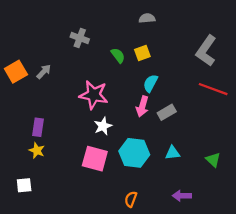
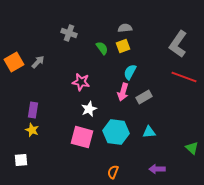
gray semicircle: (147, 18) -> (125, 28), moved
pink star: (94, 95) -> (81, 82), size x0.7
green triangle: (213, 160) -> (192, 148), moved

